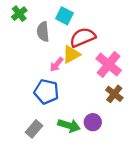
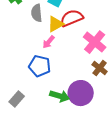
yellow triangle: (71, 54) -> (56, 24), moved
purple circle: (93, 122) -> (81, 93), size x1.6
gray rectangle: (34, 129) -> (17, 99), moved

